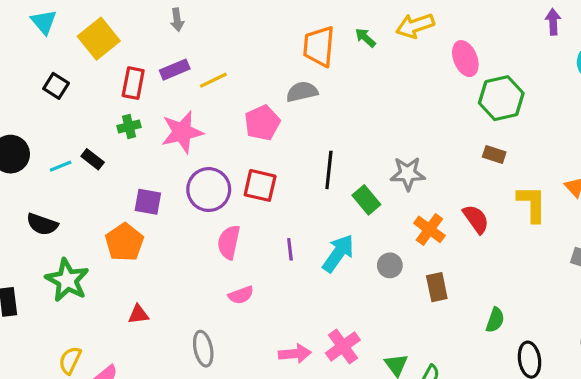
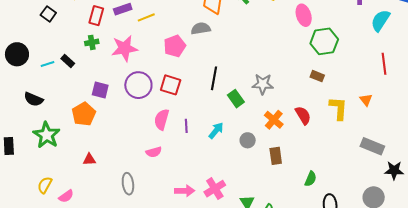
pink semicircle: (229, 242) -> (162, 119), moved
cyan arrow: (338, 253) -> (216, 130), size x0.7

